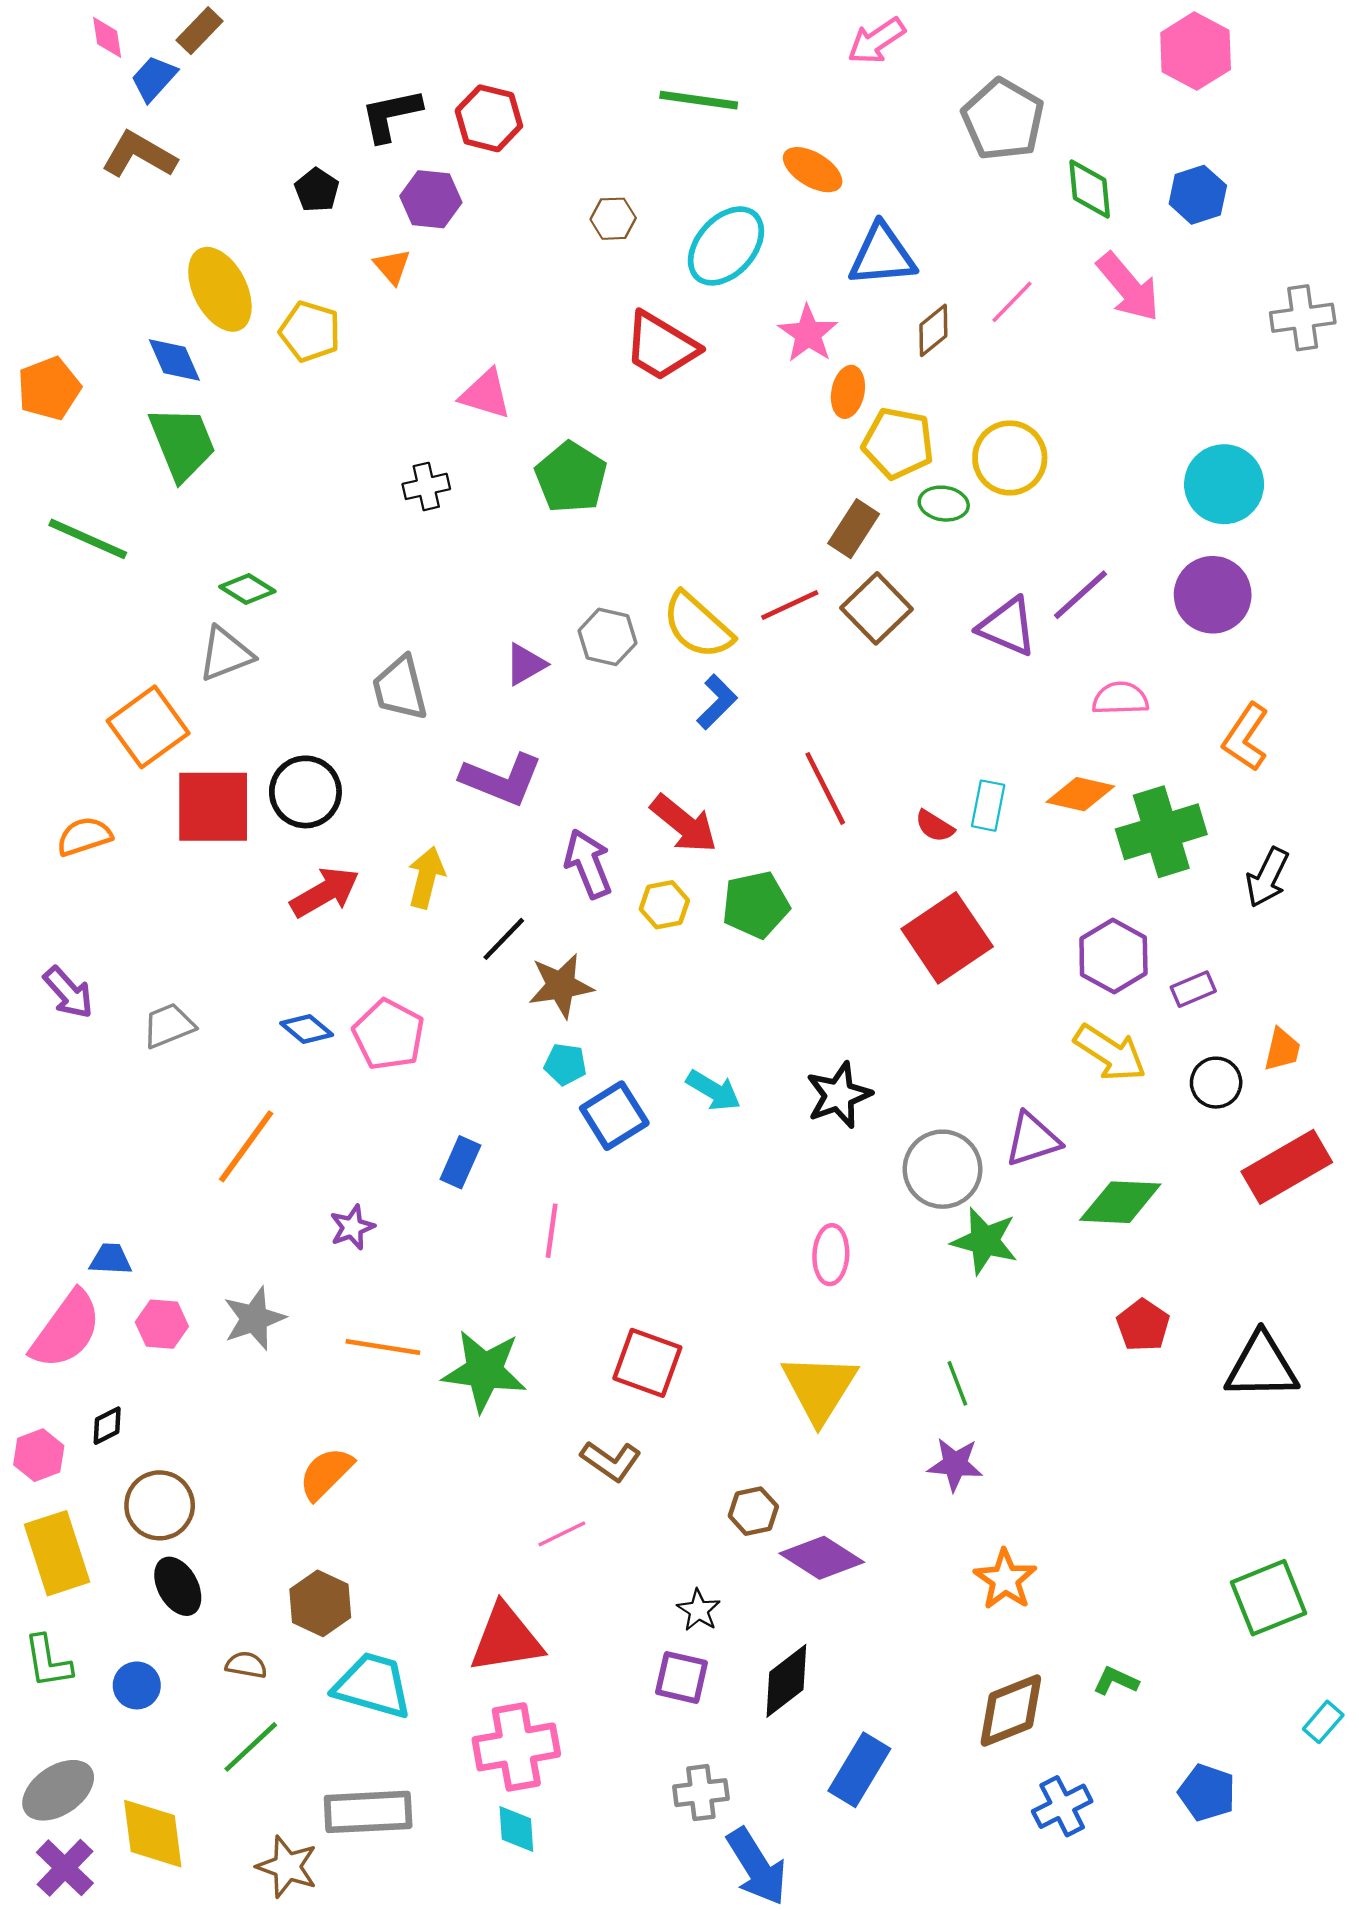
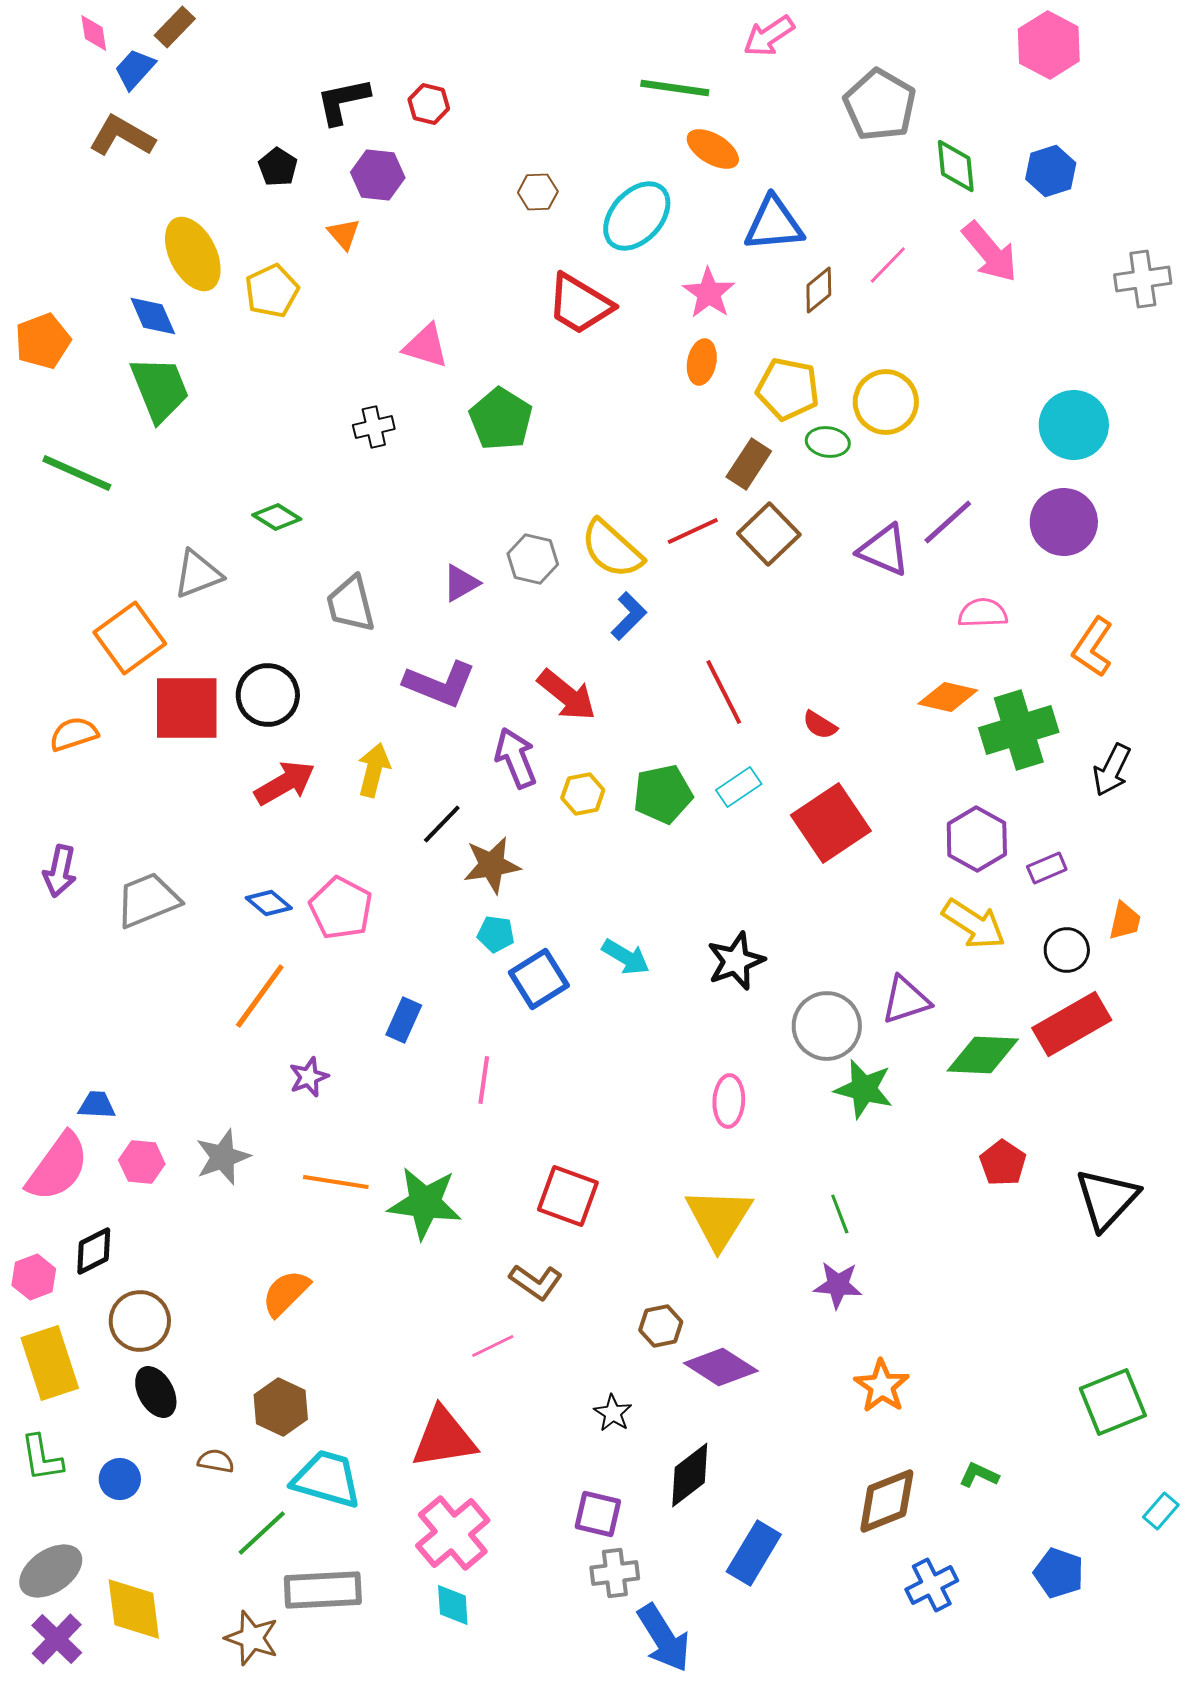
green line: (699, 100) -> (675, 88), moved
red hexagon: (489, 118) -> (429, 104), size x0.7
yellow pentagon: (310, 331) -> (272, 291), turned 30
orange ellipse: (848, 392) -> (702, 362), moved
green diamond: (247, 589) -> (277, 517), moved
cyan rectangle: (988, 806) -> (739, 787), moved, turned 45
red arrow: (684, 824) -> (567, 695), moved
purple arrow: (68, 992) -> (60, 871), turned 54
gray trapezoid: (169, 1026) -> (148, 900), size x1.4
orange line: (246, 1146) -> (260, 996), moved
red rectangle: (1287, 1167) -> (1072, 1024), moved
black triangle: (1262, 1366) -> (1107, 1199), turned -46
black diamond: (107, 1426) -> (94, 1251), size x1.4
purple square: (682, 1677) -> (598, 1514), moved
green line: (251, 1747) -> (262, 1533), moved
pink cross: (516, 1747) -> (453, 1533), turned -30

